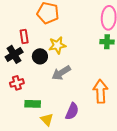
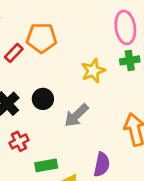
red rectangle: (24, 36) -> (14, 53), moved, turned 64
yellow star: (57, 45) -> (93, 71), moved

